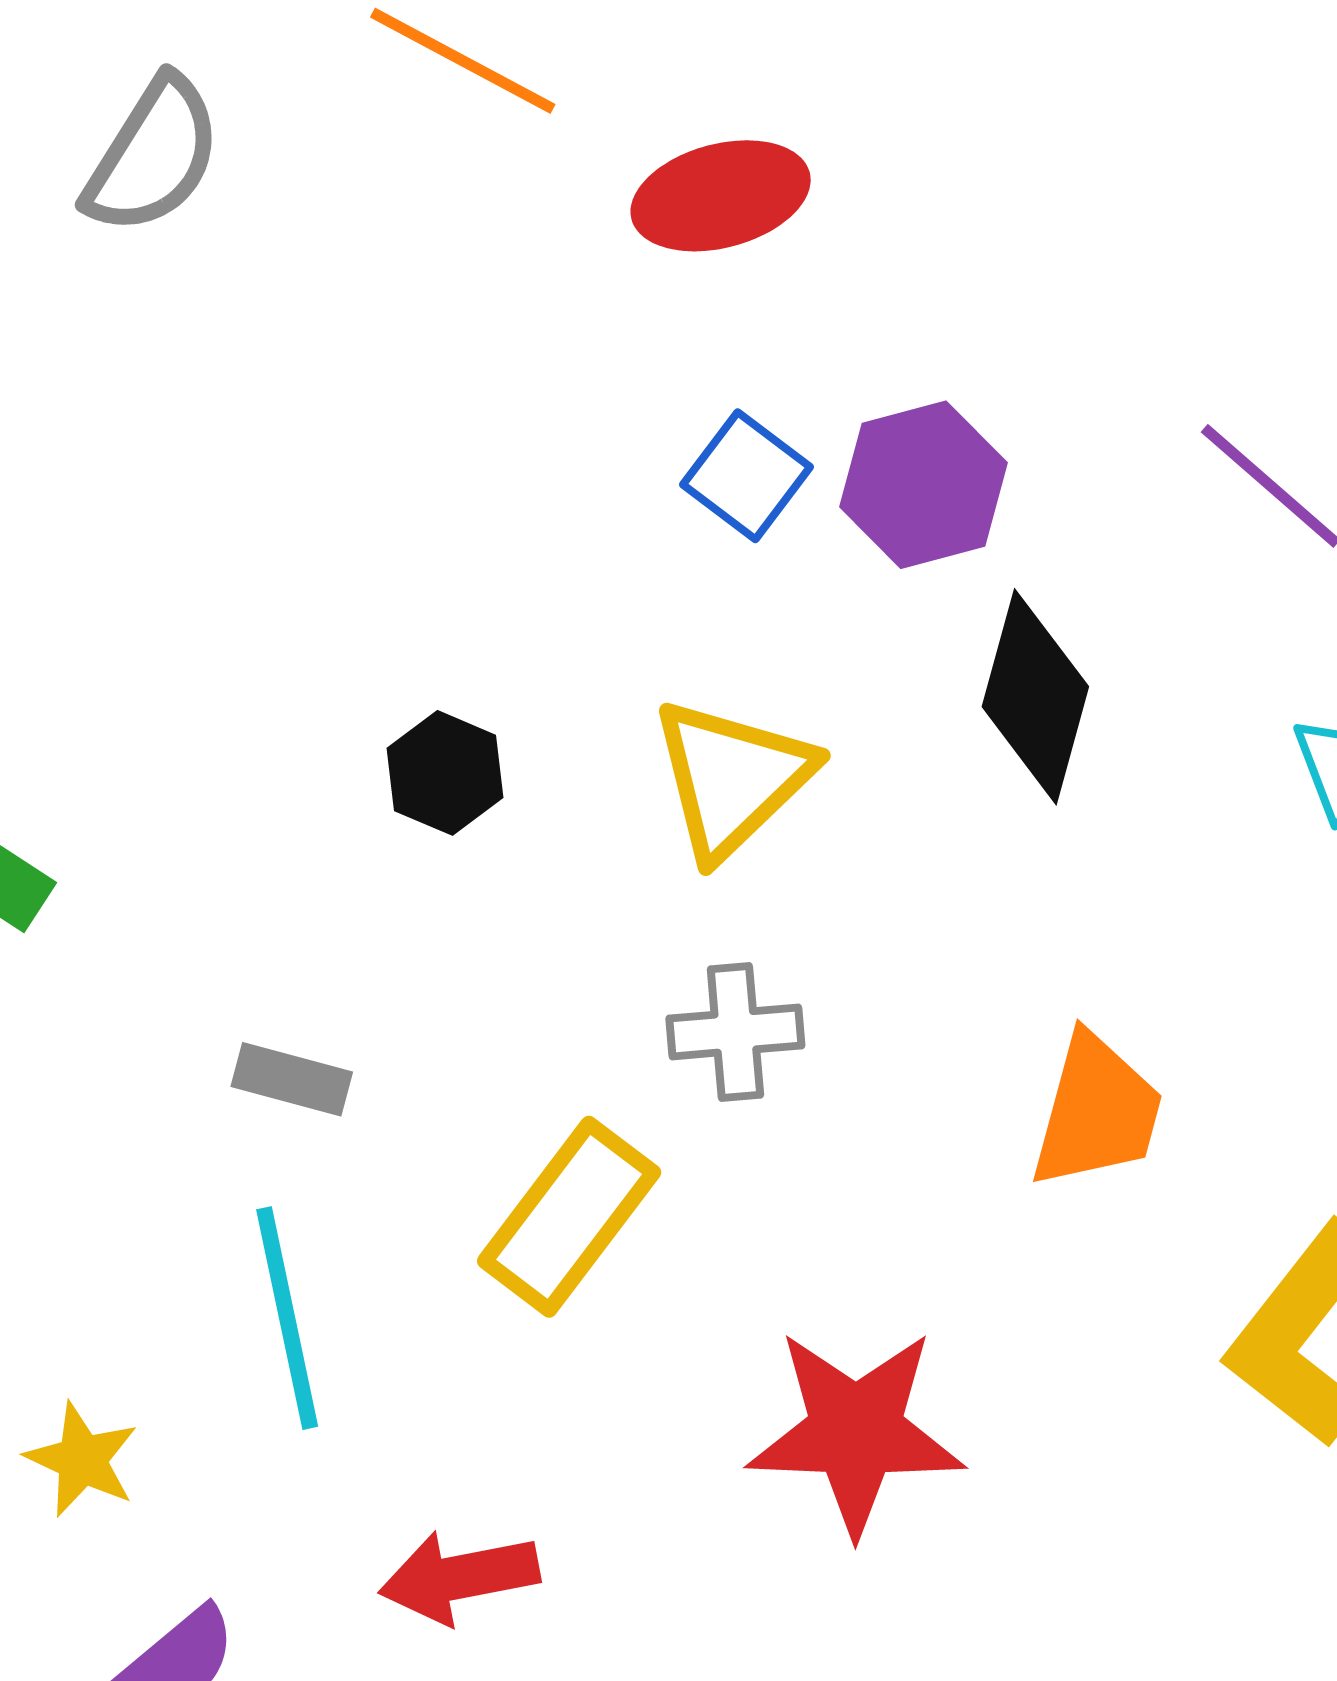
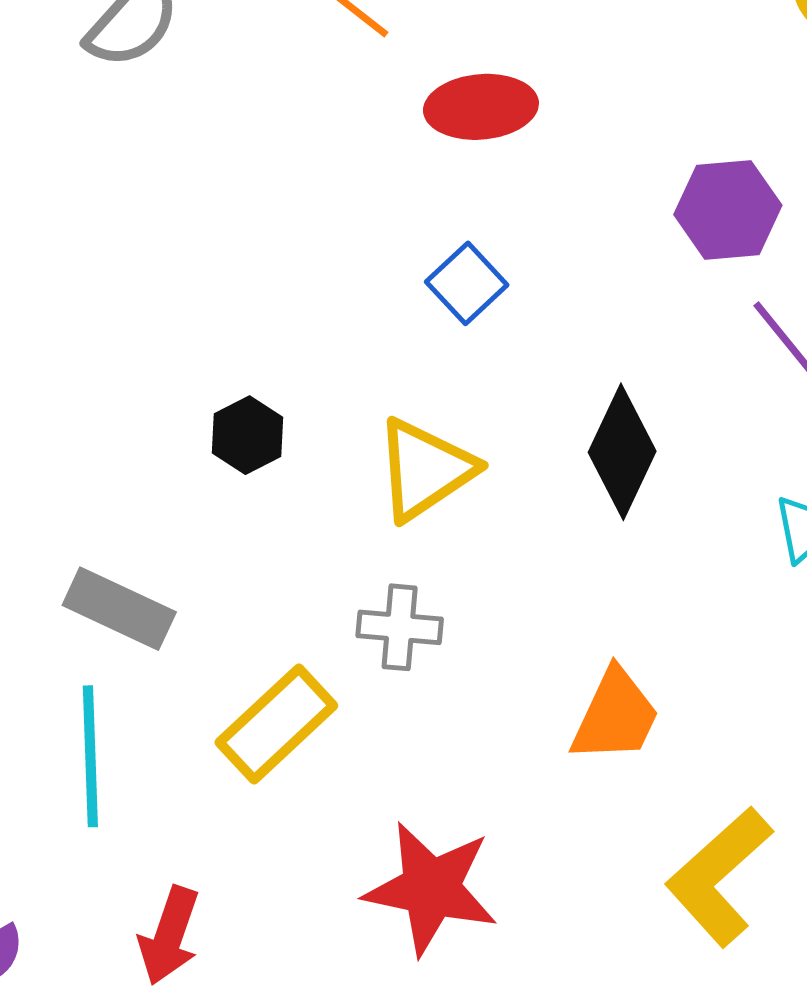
purple hexagon: (923, 485) -> (728, 210), moved
gray rectangle: (292, 1079) -> (119, 609), size x1.5
red arrow: (459, 1577) -> (169, 936), turned -70

